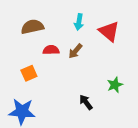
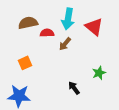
cyan arrow: (79, 22) -> (68, 19), size x1.5
red semicircle: (51, 50) -> (47, 33), moved

